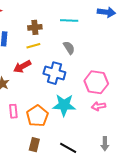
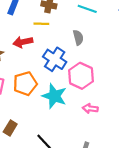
pink hexagon: (96, 82) -> (81, 76), moved
orange pentagon: (37, 116) -> (25, 84), moved

